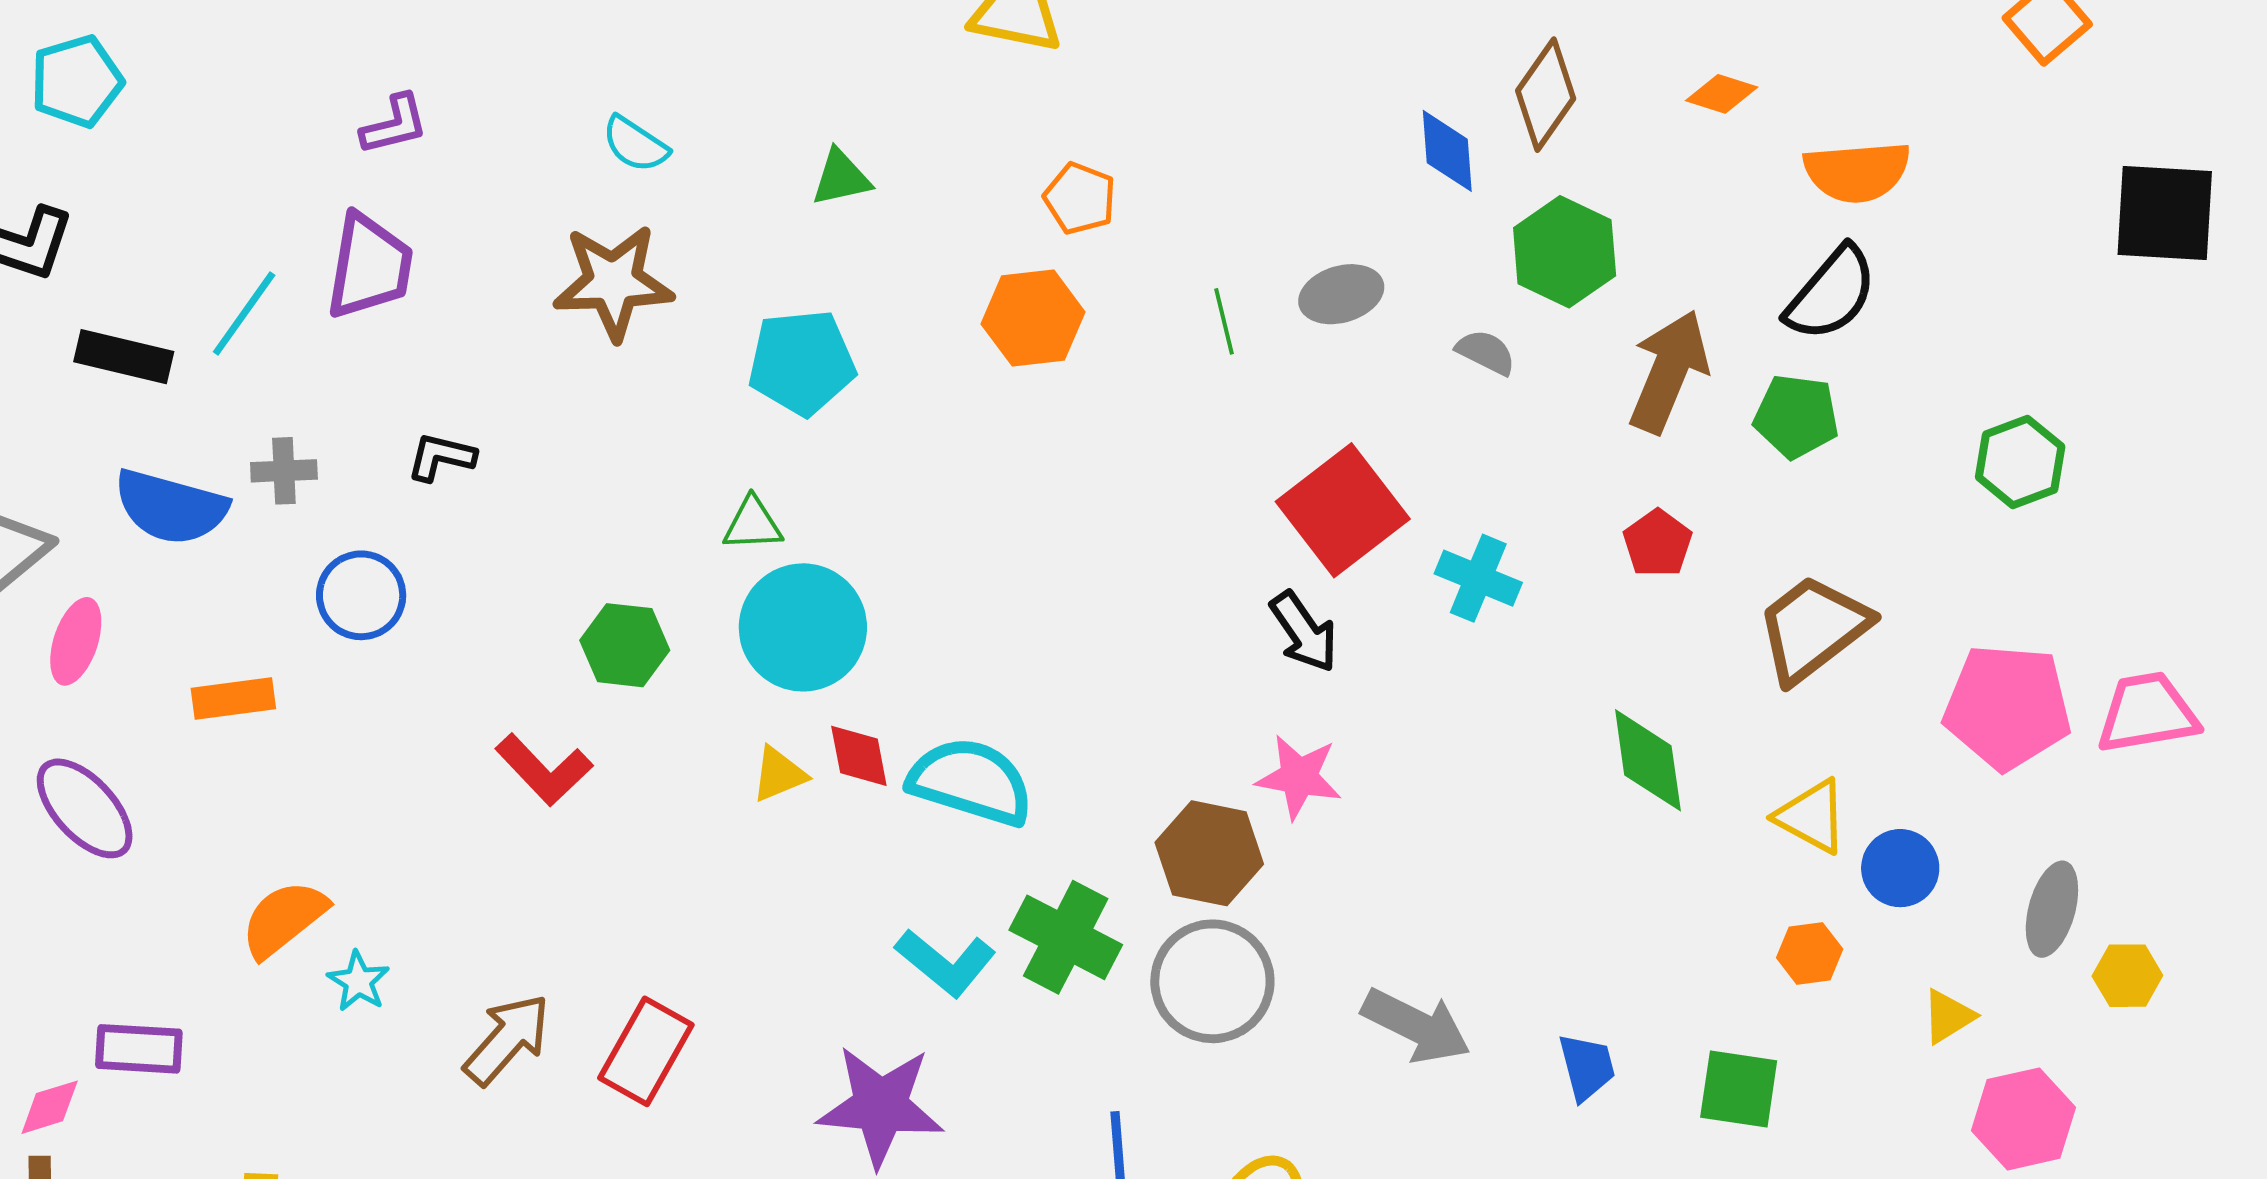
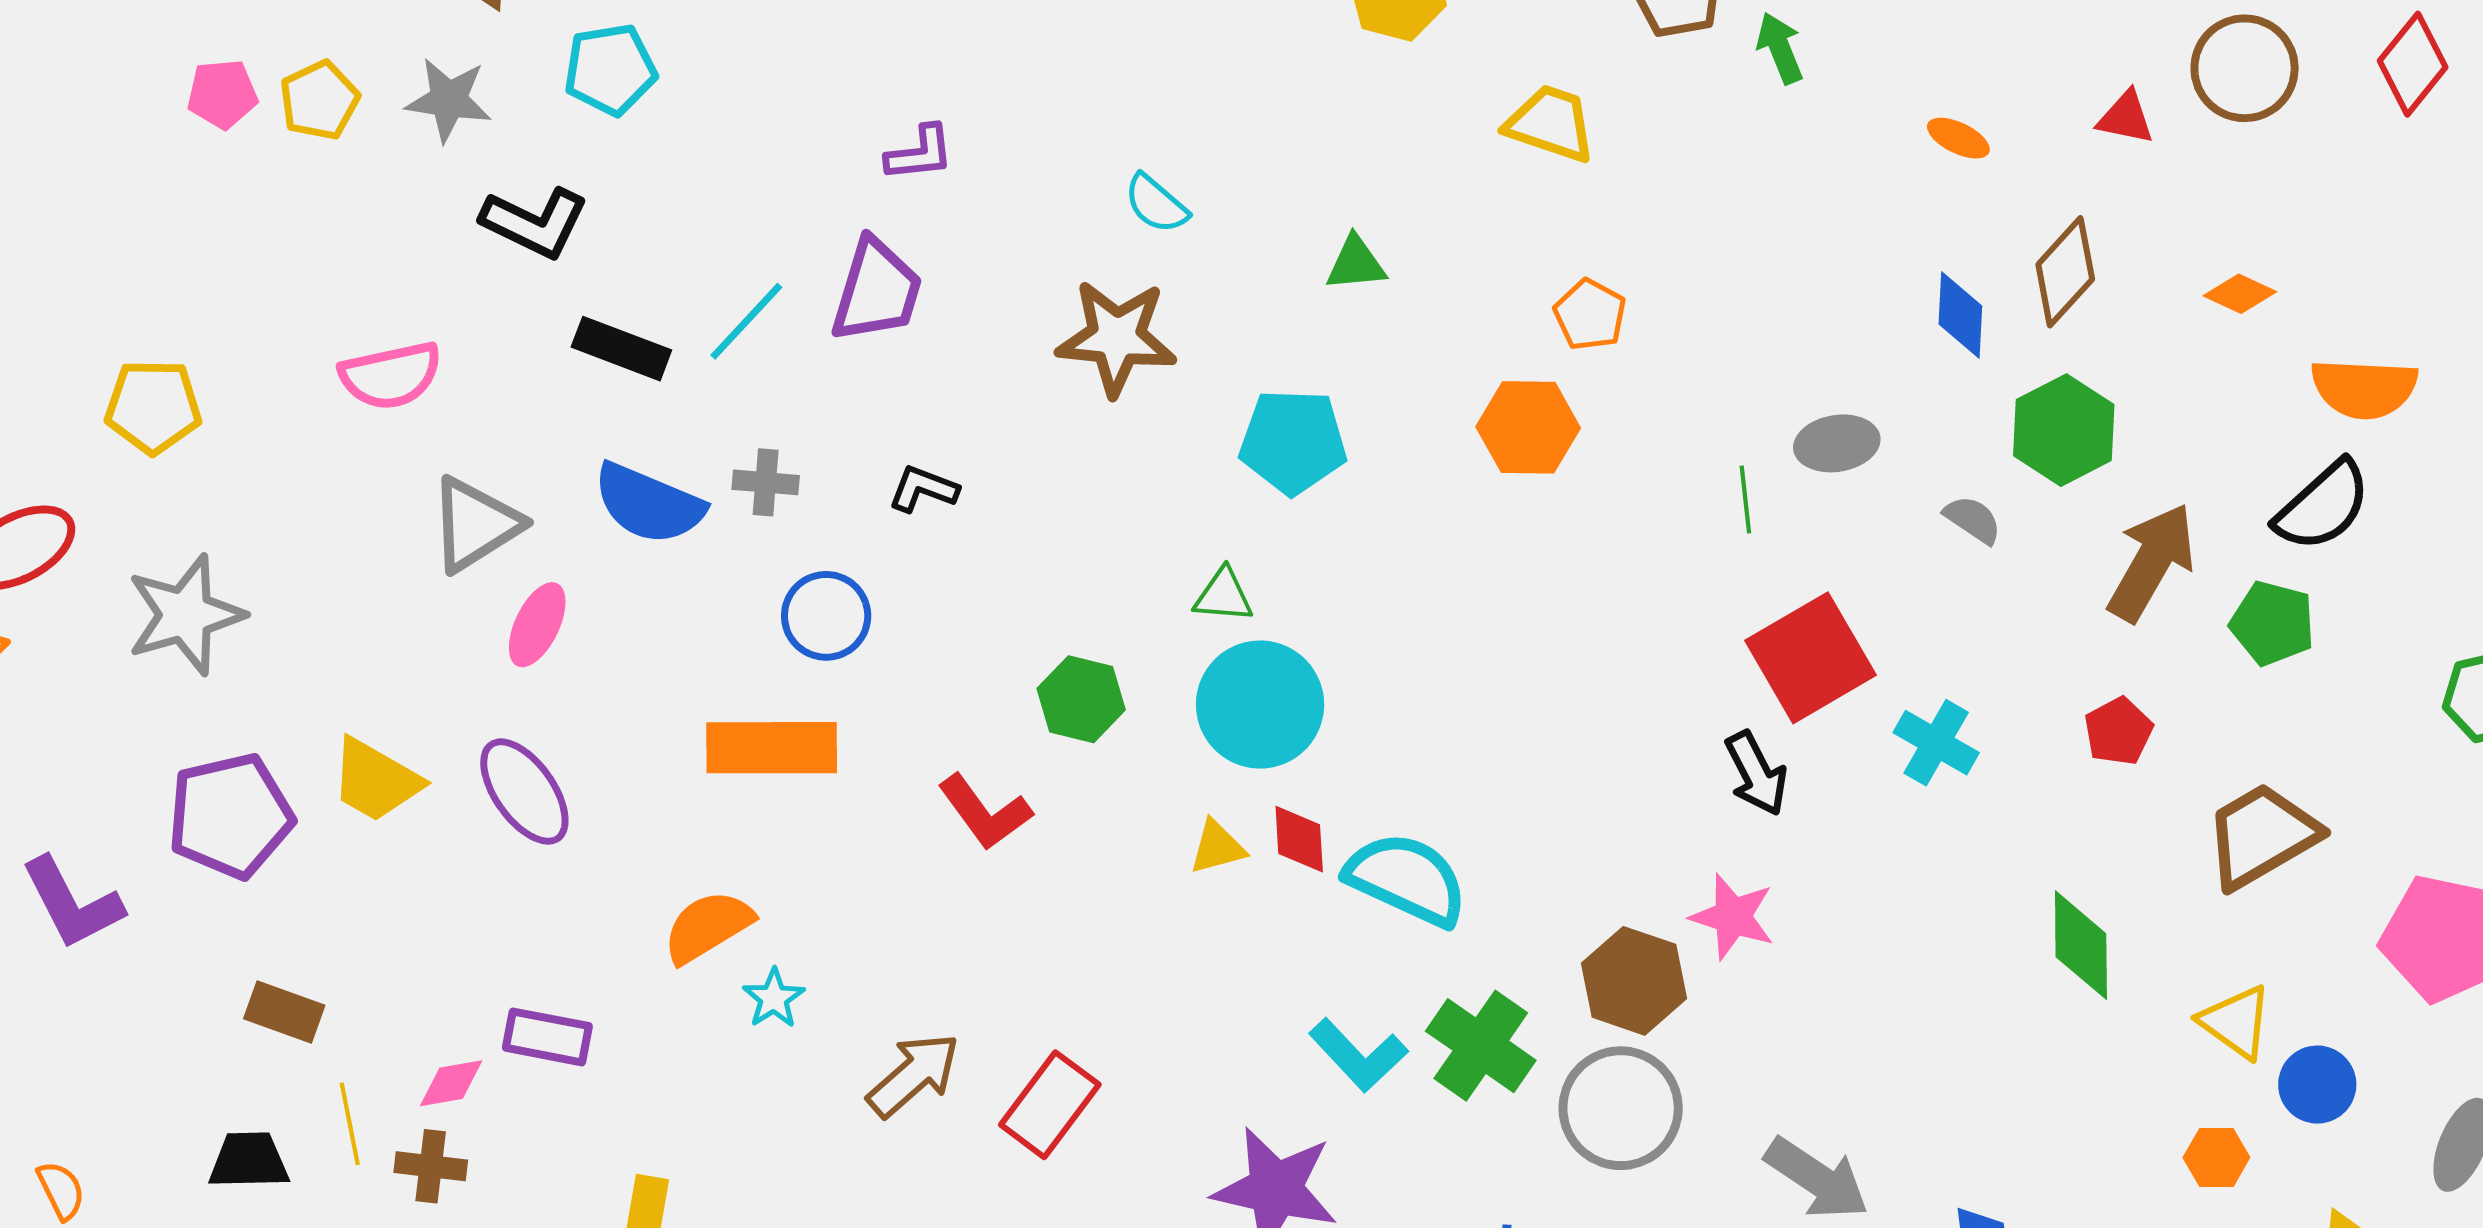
green line: (1224, 321) -> (1745, 500), moved
orange rectangle: (233, 698) -> (772, 748), moved, size x1.6

